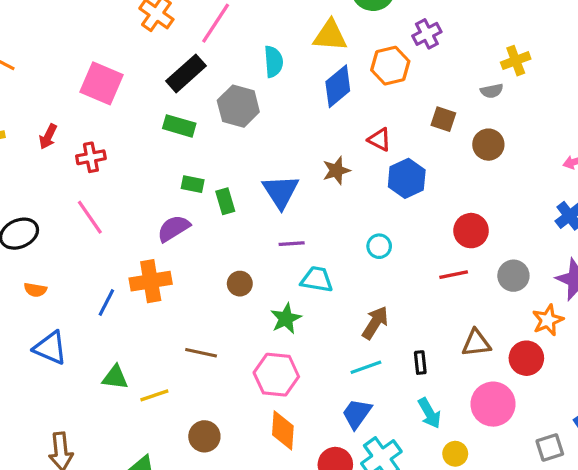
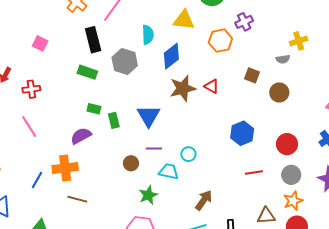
black rectangle: (186, 73) -> (93, 40), turned -65
pink square: (102, 83) -> (40, 43), size x0.6
blue diamond: (338, 86) -> (171, 56), moved
brown star: (336, 170) -> (183, 88), moved, size x1.5
blue hexagon: (407, 178) -> (242, 133), moved
red circle: (471, 231) -> (287, 144), moved
cyan circle: (379, 246) -> (188, 154), moved
brown circle: (240, 284) -> (131, 163), moved
orange star: (548, 320) -> (293, 201), moved
brown line: (201, 353) -> (77, 199), moved

